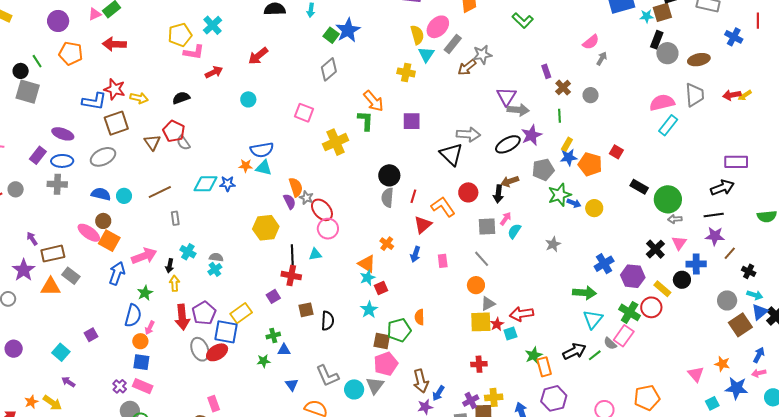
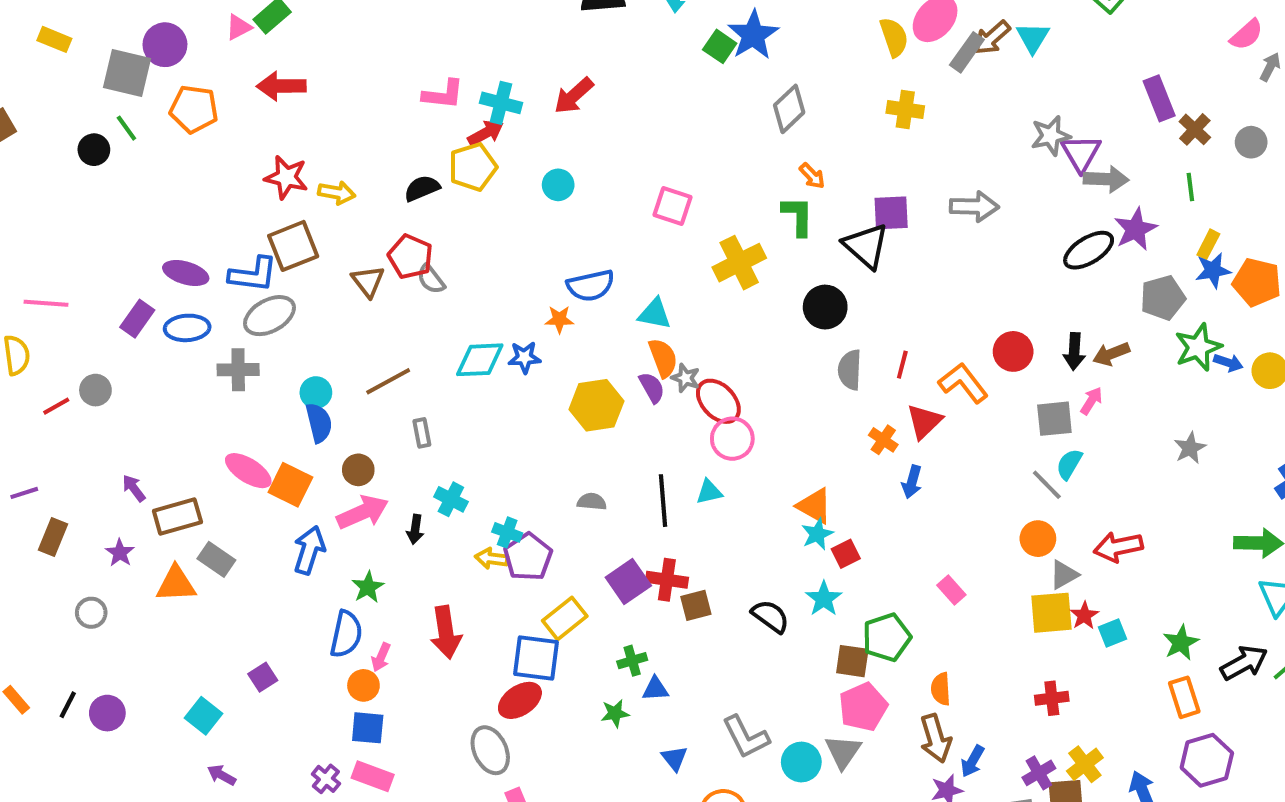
cyan cross: (212, 25) -> (501, 103), moved, turned -30
yellow pentagon: (180, 35) -> (473, 167), moved
cyan triangle: (426, 54) -> (1033, 38), moved
gray star: (482, 55) -> (1051, 136), moved
brown arrow: (467, 67) -> (992, 38), moved
gray diamond: (329, 69) -> (789, 109), moved
purple rectangle: (546, 71) -> (1159, 98), size x1.5
yellow cross: (406, 72) -> (905, 109), moved
gray square: (28, 92) -> (127, 73), moved
blue L-shape: (94, 101) -> (253, 274), moved
orange arrow: (374, 101) -> (812, 176), size x0.6
gray arrow: (468, 134) -> (974, 207), moved
black triangle: (451, 154) -> (866, 246), moved
cyan triangle: (264, 168) -> (655, 314), moved
black circle: (389, 175) -> (825, 307), moved
brown arrow: (510, 181) -> (1111, 354), moved
gray cross: (57, 184) -> (238, 370), moved
blue semicircle: (101, 194) -> (319, 423), moved, turned 66
brown circle: (103, 221) -> (358, 470), moved
yellow hexagon: (266, 228) -> (596, 405), moved
cyan semicircle: (514, 231) -> (1069, 464), moved
orange cross: (387, 244) -> (883, 440), moved
gray semicircle: (216, 257) -> (592, 502), moved
pink rectangle: (443, 261) -> (951, 590), moved, turned -32
cyan cross: (215, 269) -> (507, 532), turned -32
purple star: (24, 270) -> (120, 553), size x0.6
red cross: (291, 276) -> (667, 580), moved
yellow arrow: (174, 283) -> (491, 558), moved, turned -77
purple square: (273, 296) -> (628, 582), size x1.5
purple pentagon: (204, 313) -> (528, 557), moved
red arrow: (521, 314) -> (1118, 547), moved
orange semicircle: (420, 317) -> (941, 689), moved
black semicircle: (328, 321) -> (770, 616), moved, turned -54
gray ellipse: (200, 349) -> (490, 750), moved
green star: (534, 355) -> (1181, 643), moved
yellow cross: (494, 397) -> (1085, 764), turned -30

